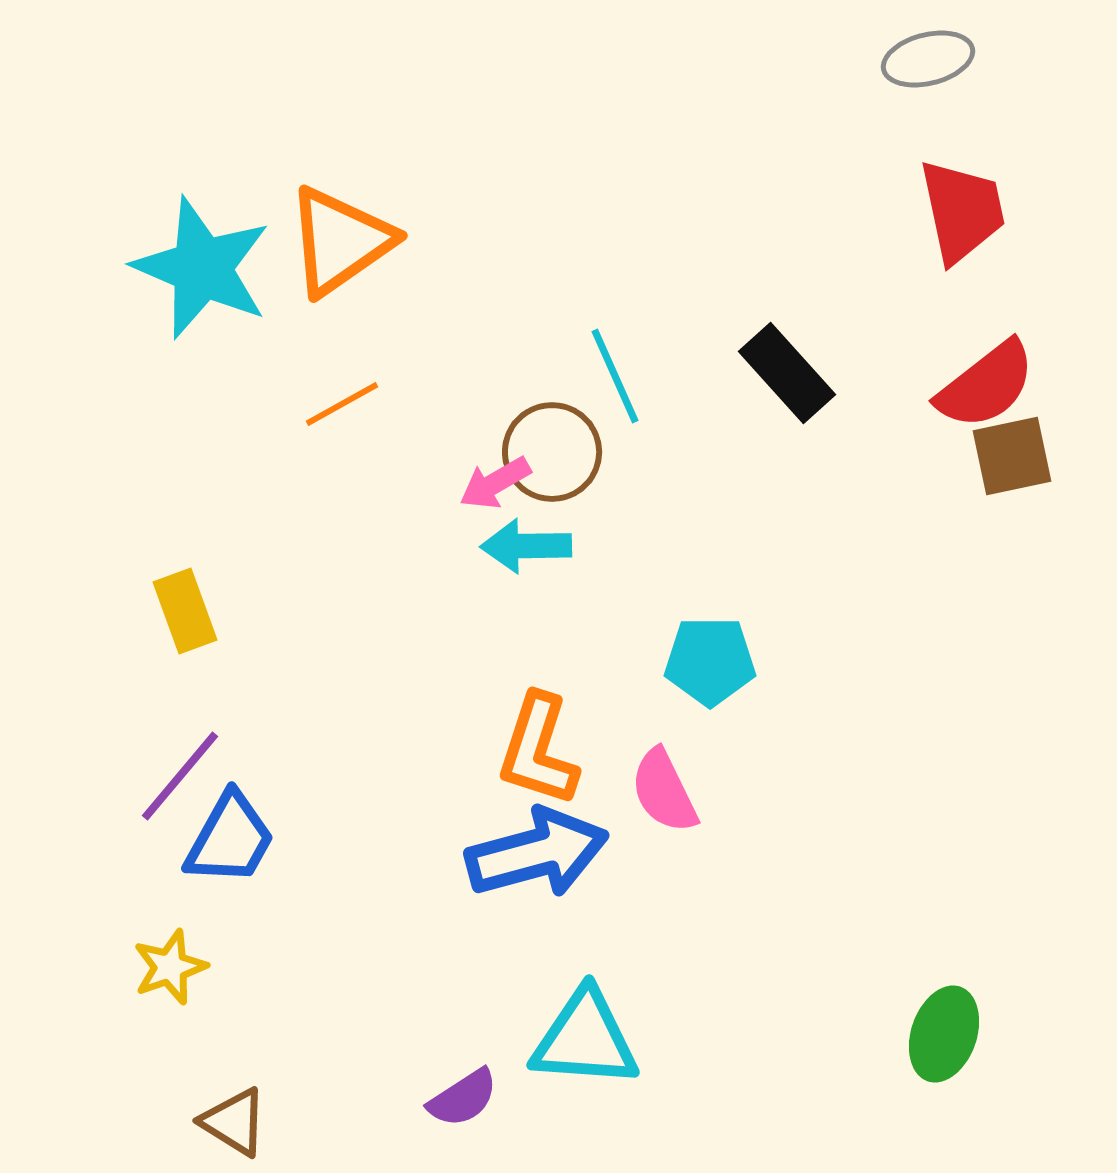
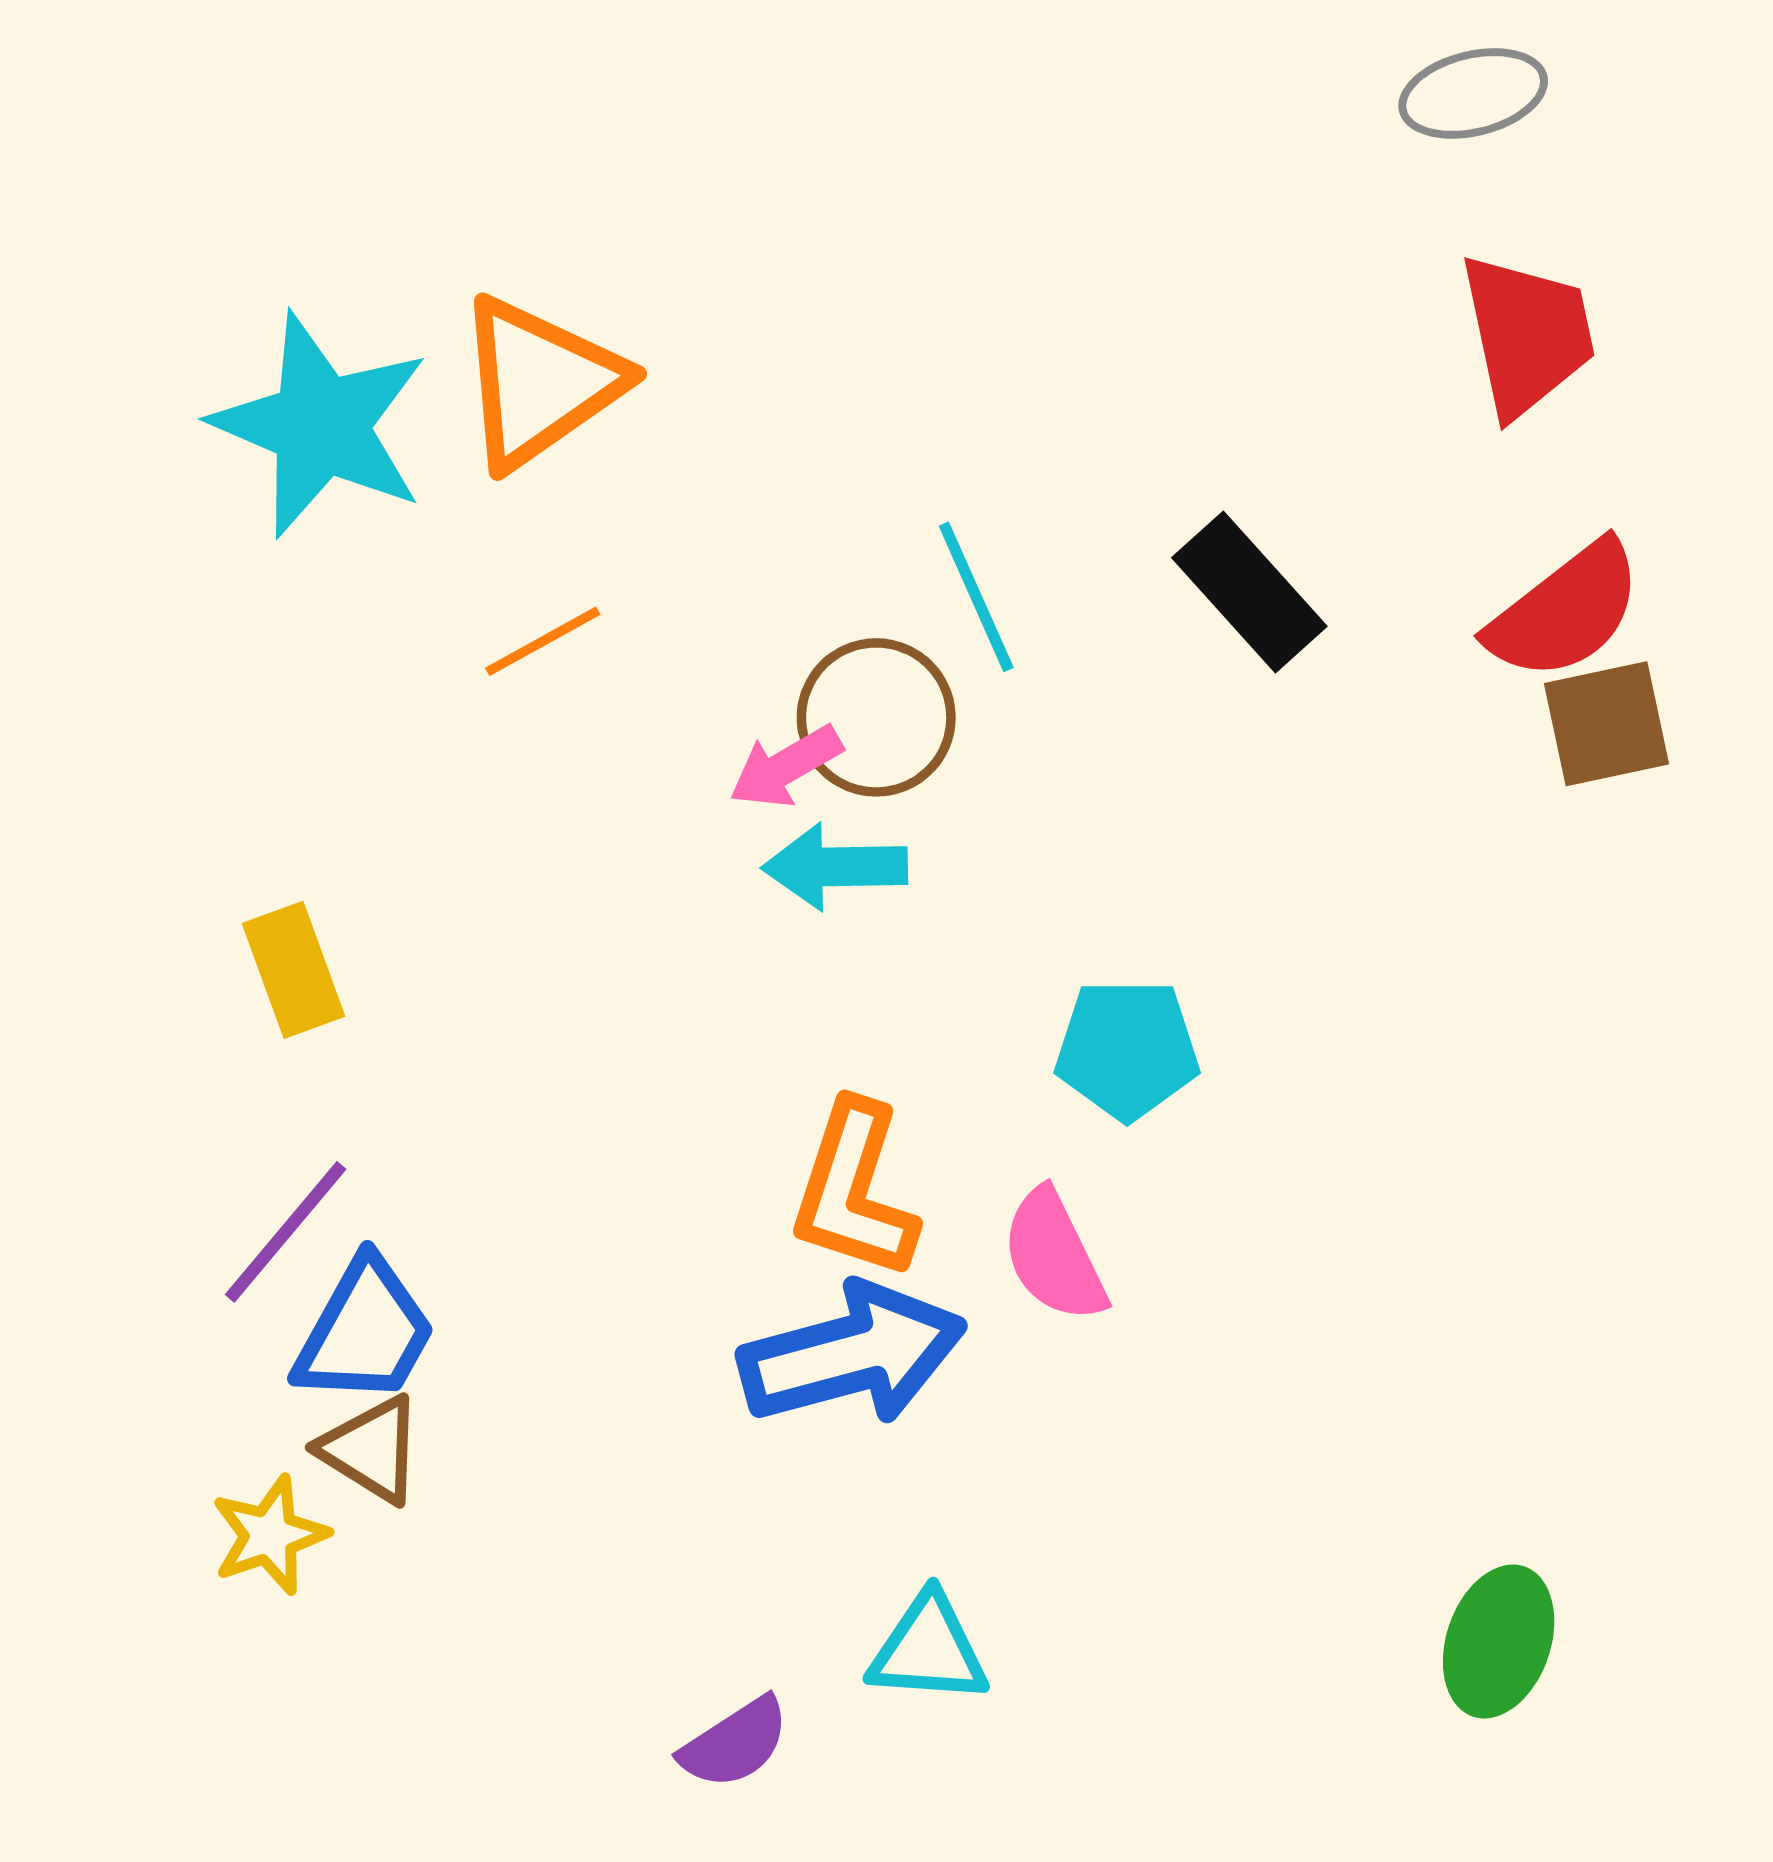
cyan triangle: (585, 1039) -> (929, 1649), size x0.7
brown triangle: (234, 1122) -> (371, 1449), moved

